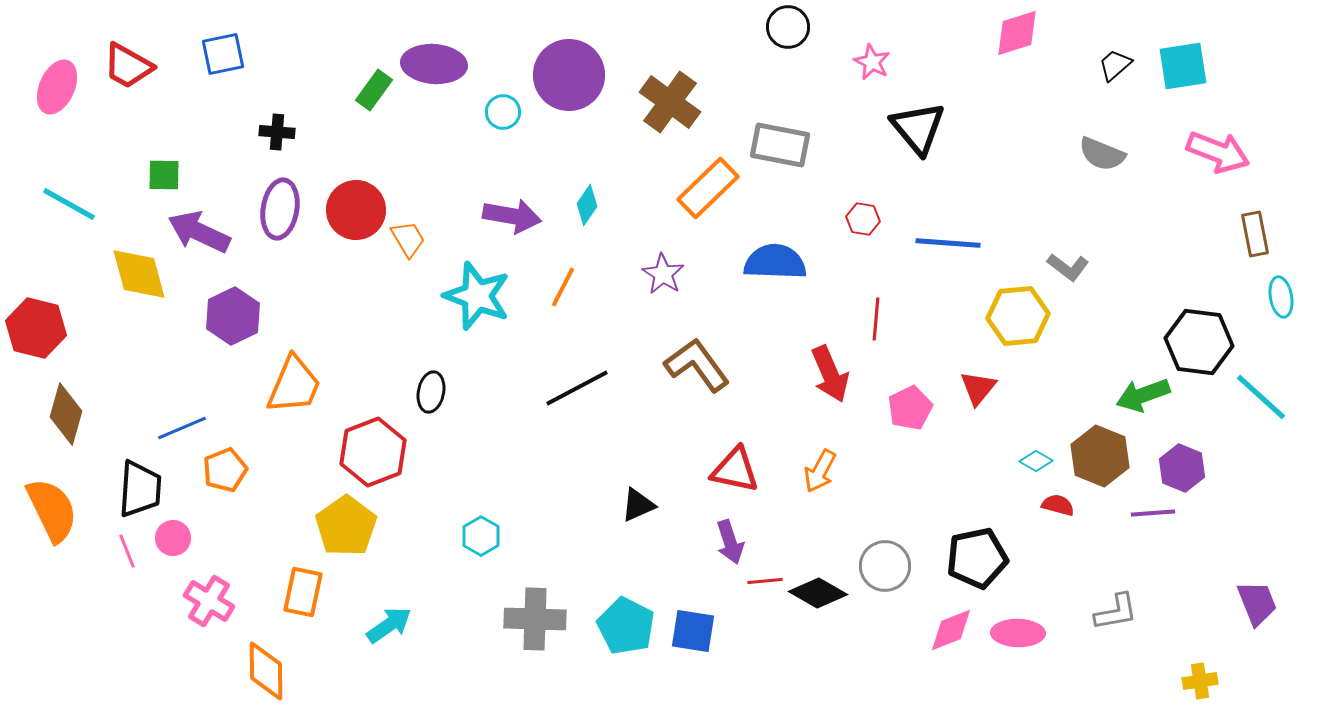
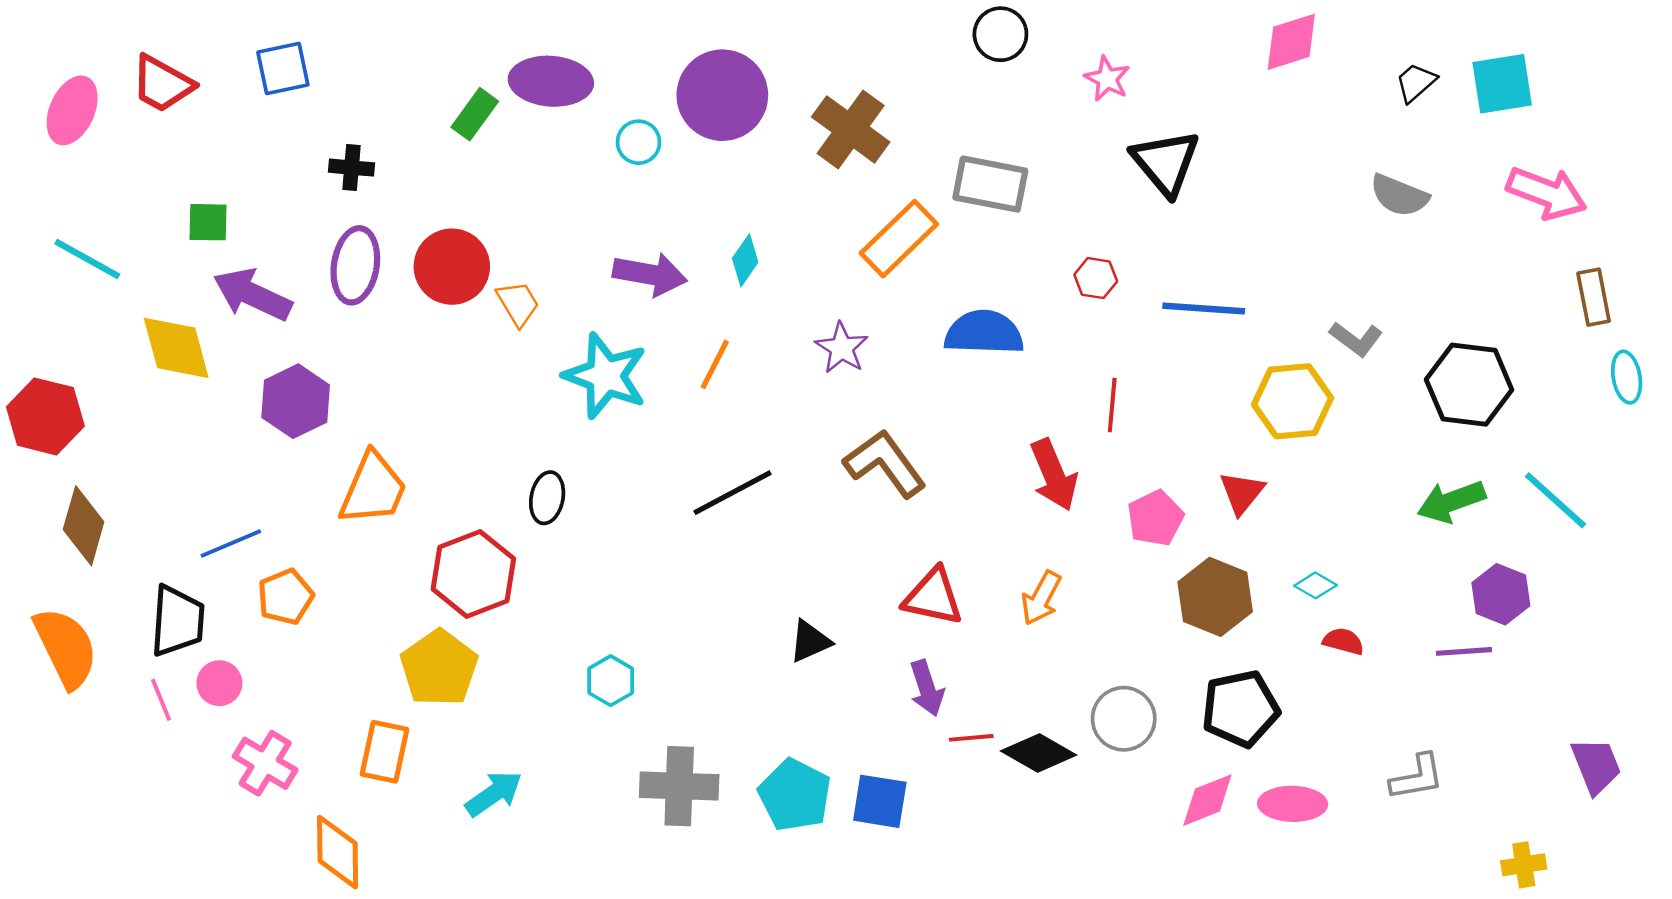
black hexagon: (1199, 342) -> (1469, 385), moved
cyan line: (1261, 397) -> (1555, 500), moved
brown hexagon: (1100, 456) -> (1215, 597), moved

